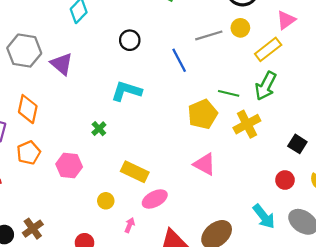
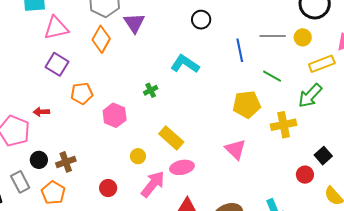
green line: (229, 93) -> (272, 76), moved
orange diamond: (28, 109) -> (101, 39), moved
red circle: (285, 180) -> (305, 175), moved
pink arrow: (130, 225) -> (153, 184), size x2.0

